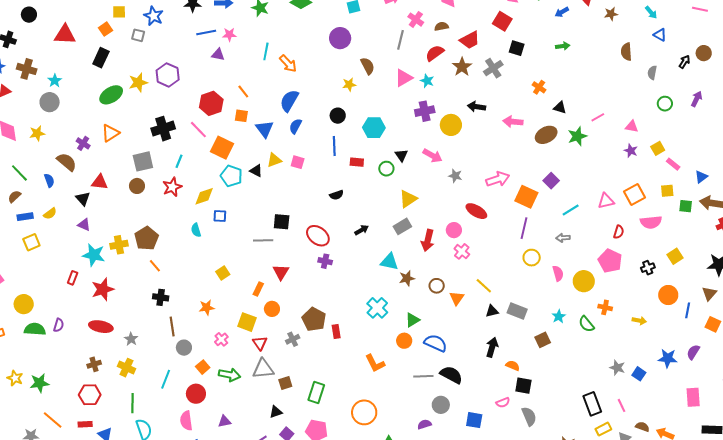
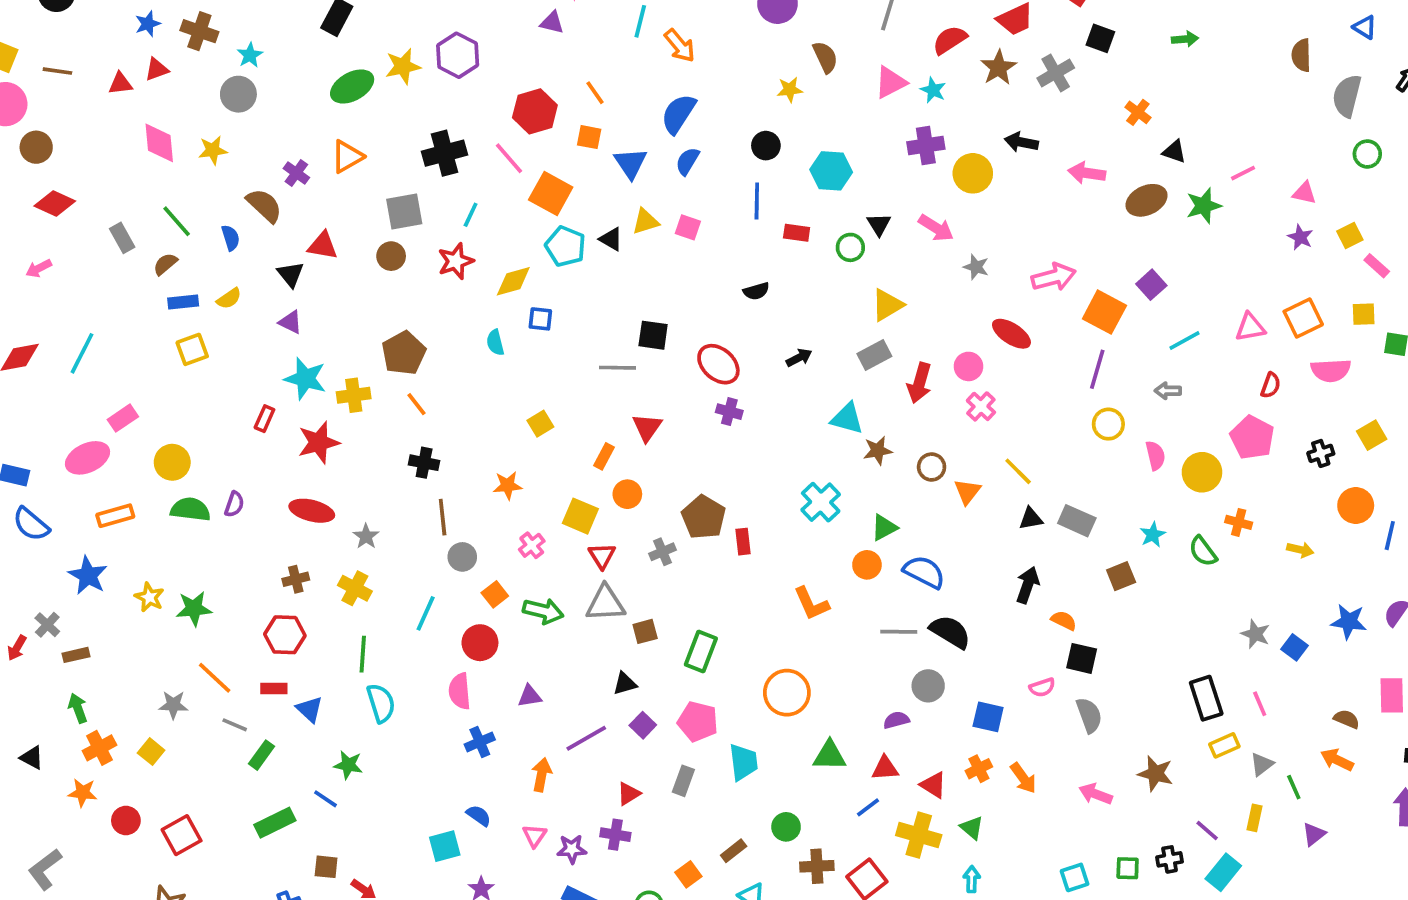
gray semicircle: (652, 73) -> (1347, 96), size x1.6
yellow cross: (119, 245) -> (354, 395), moved
brown semicircle: (642, 427) -> (1347, 719), moved

